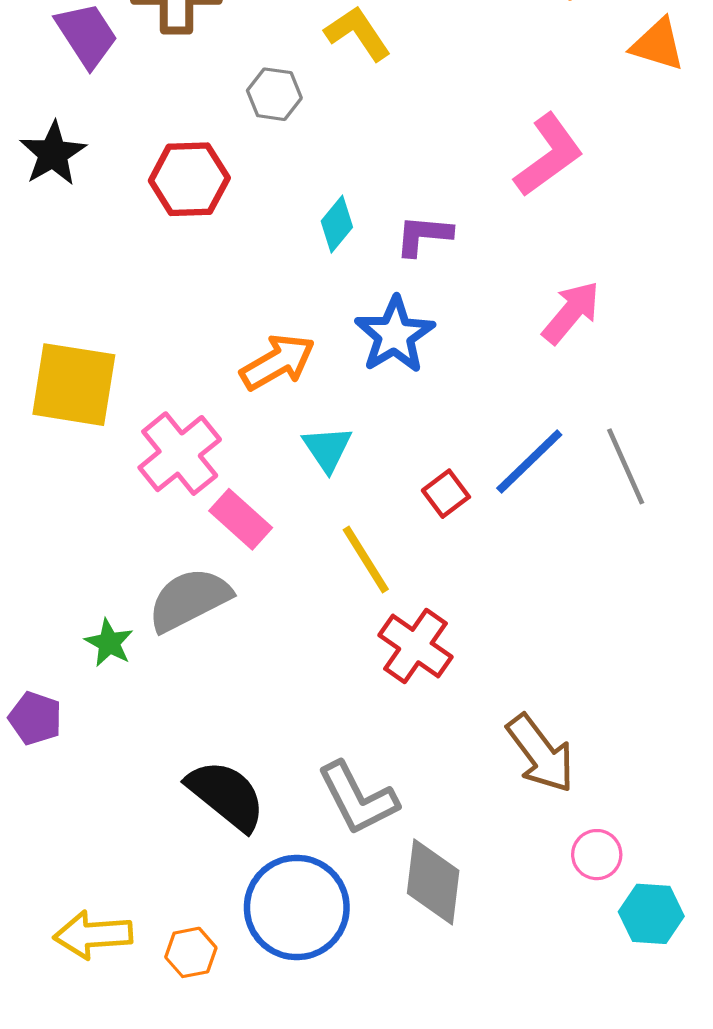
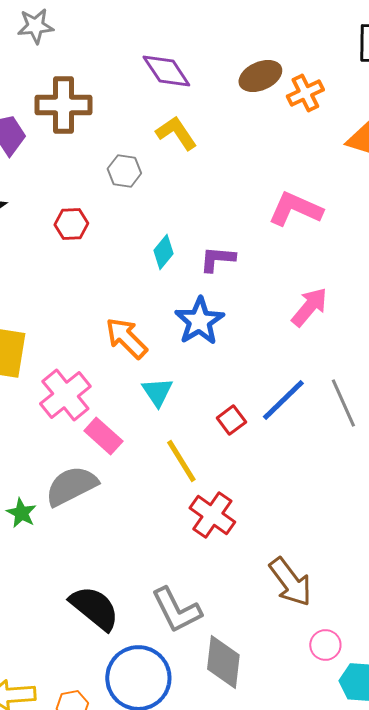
pink L-shape: (549, 155) -> (295, 209), turned -120
red hexagon: (189, 179) -> (71, 224), size x0.7
orange arrow: (278, 362) -> (126, 338), turned -105

